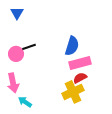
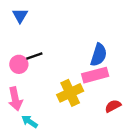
blue semicircle: (72, 46) -> (99, 55), moved
red semicircle: (80, 78) -> (113, 106), moved
yellow cross: (73, 92) -> (70, 93), moved

